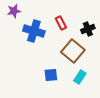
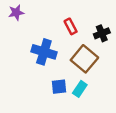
blue cross: (34, 31) -> (44, 52), moved
cyan rectangle: (80, 77) -> (80, 89), moved

